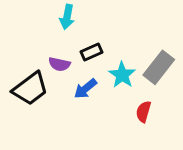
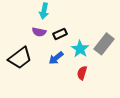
purple semicircle: (59, 64) -> (39, 32), moved
red semicircle: (143, 112) -> (82, 73), moved

